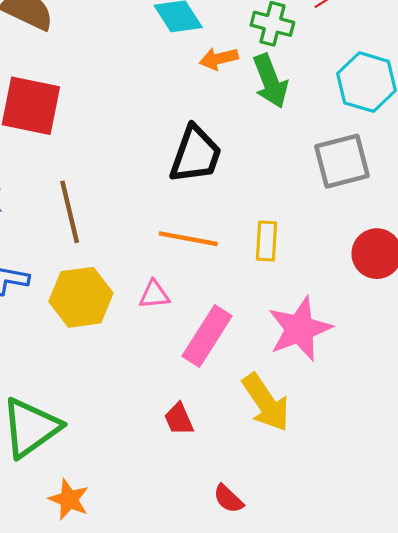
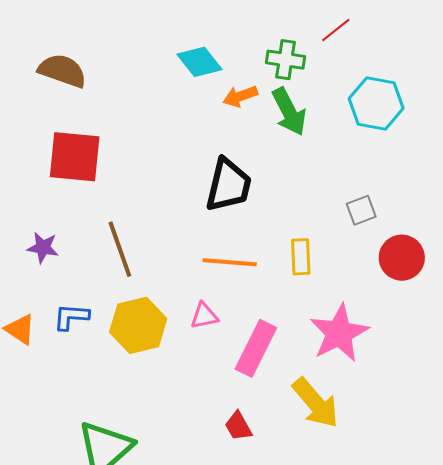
gray square: (342, 161) -> (361, 210), moved, size x0.6

